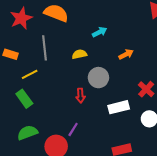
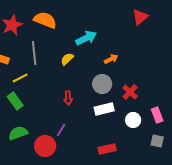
cyan arrow: (100, 32) -> (86, 38), size x1.5
yellow semicircle: (79, 54) -> (67, 59), turned -32
gray circle: (98, 78) -> (102, 84), moved

